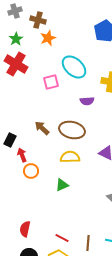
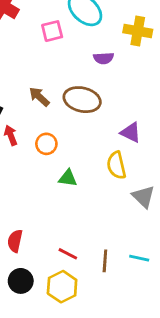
yellow semicircle: (70, 157) -> (116, 165), moved, turned -102
orange circle: (31, 171) -> (46, 144), moved
green triangle: (62, 185) -> (68, 178), turned 32

